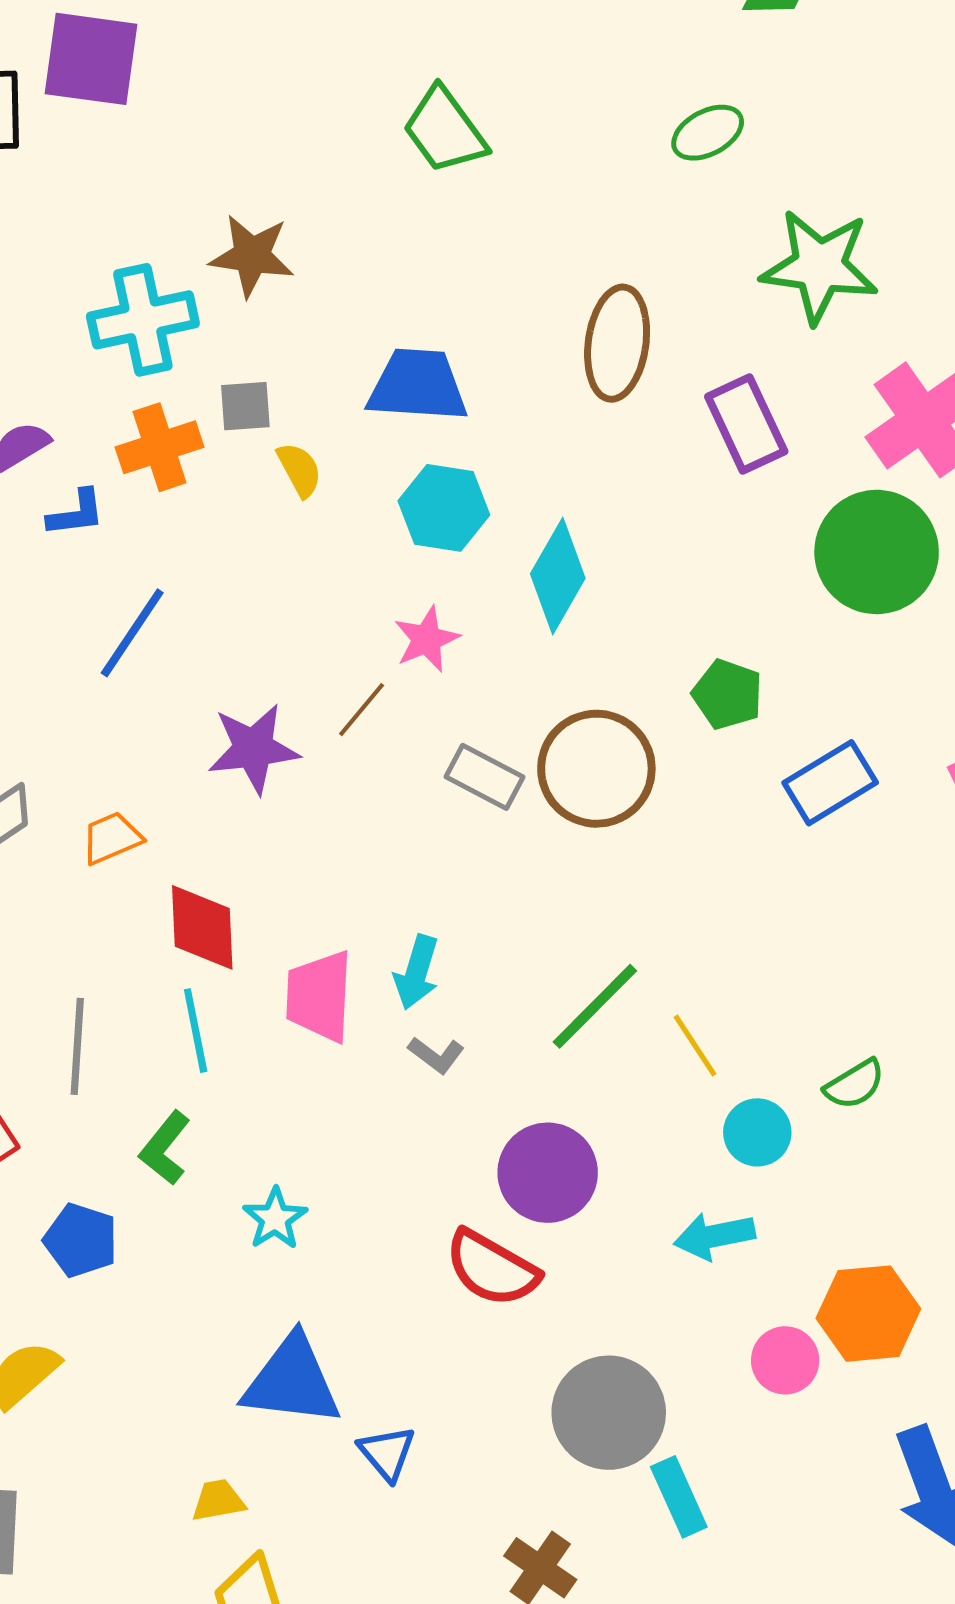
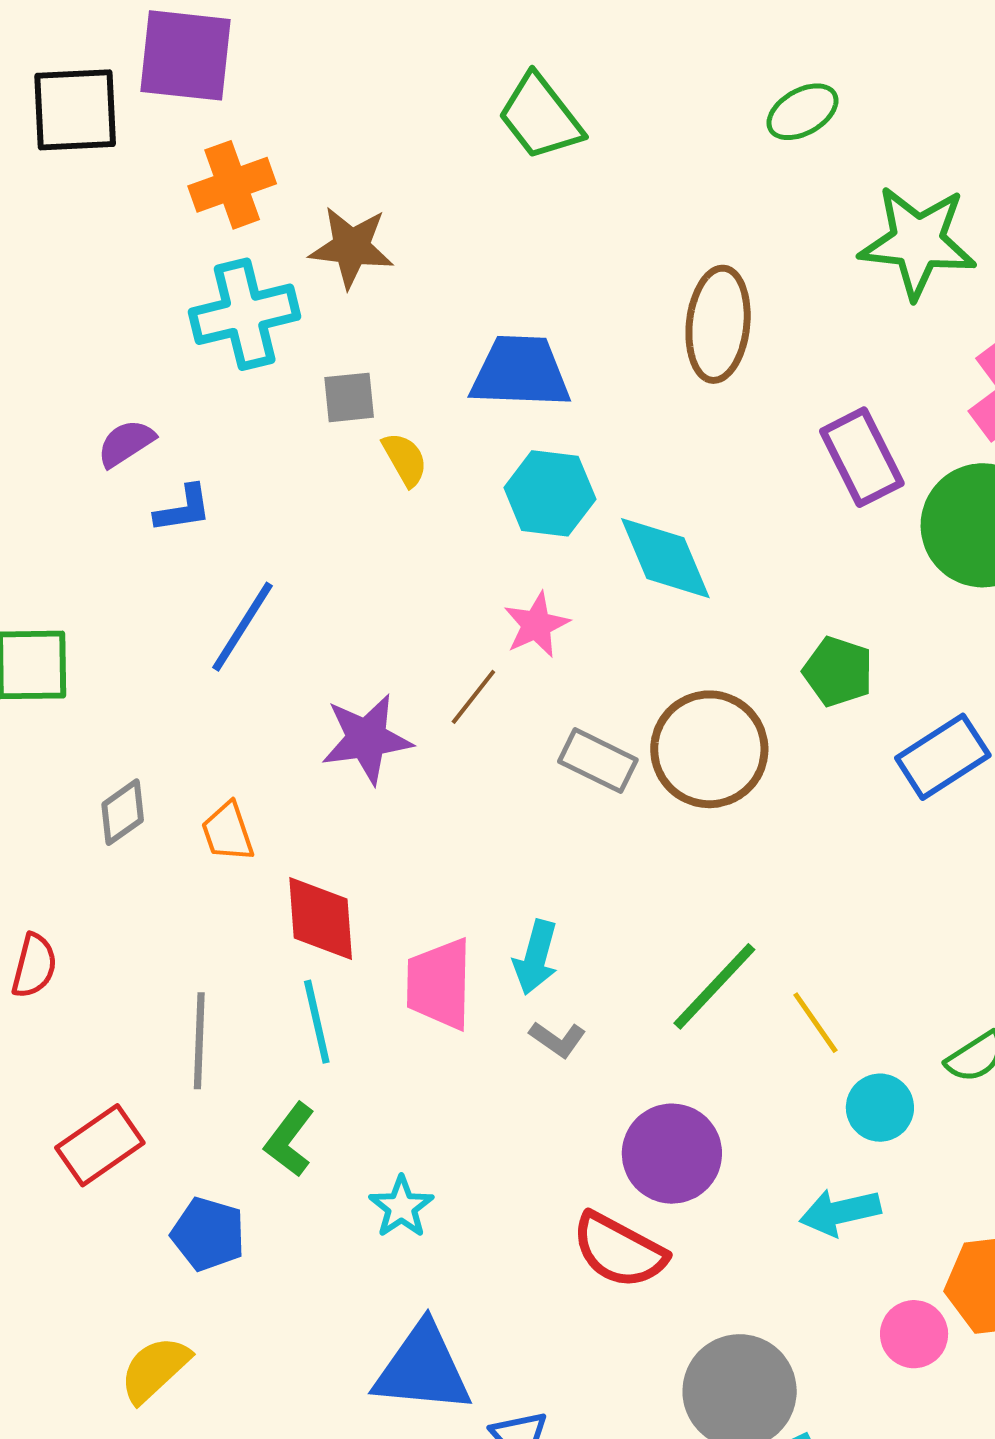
purple rectangle: (746, 424) -> (862, 457), moved
orange cross: (160, 447) -> (232, 185), moved
cyan diamond: (558, 576) -> (665, 558), turned -51
orange trapezoid: (112, 838) -> (228, 832), turned -84

